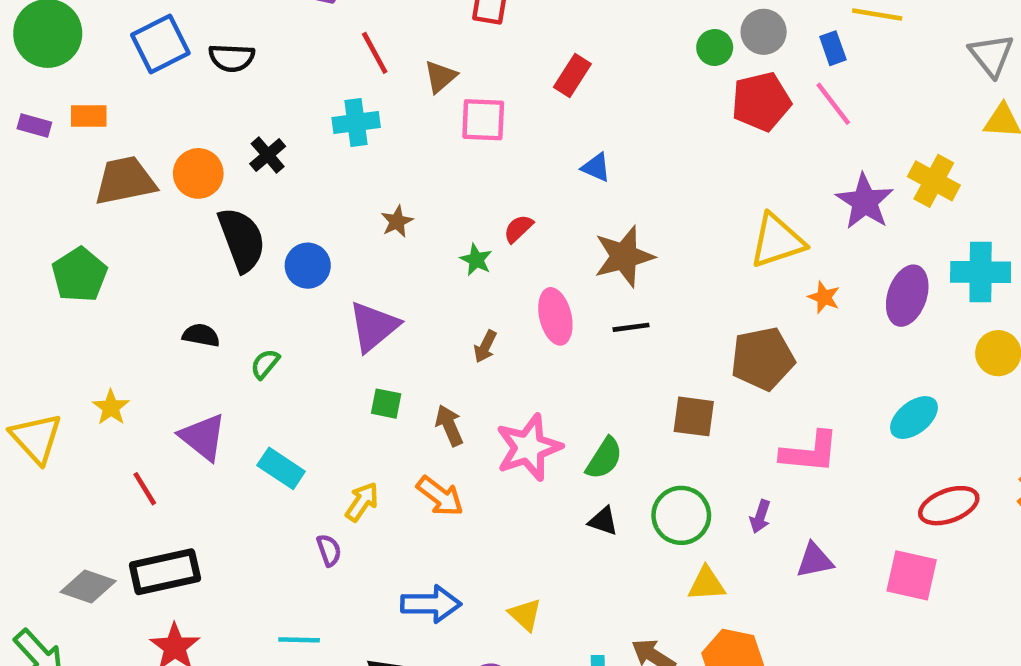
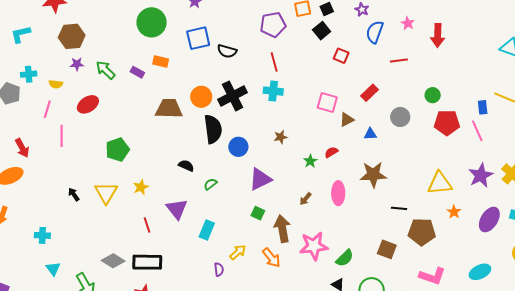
gray circle: (764, 32) -> (400, 117), moved
red line: (375, 53) -> (274, 62), moved
brown triangle: (440, 77) -> (347, 120), moved
purple rectangle: (34, 125) -> (137, 72), moved
black cross: (268, 155) -> (232, 96), size x1.8
blue triangle: (596, 167) -> (370, 134), turned -40
brown trapezoid: (125, 181) -> (169, 109), moved
green pentagon: (80, 275) -> (117, 150), moved
black line: (631, 327) -> (399, 208), moved
brown arrow: (449, 425) -> (282, 229), size x1.5
cyan rectangle: (281, 468) -> (207, 230), turned 66

